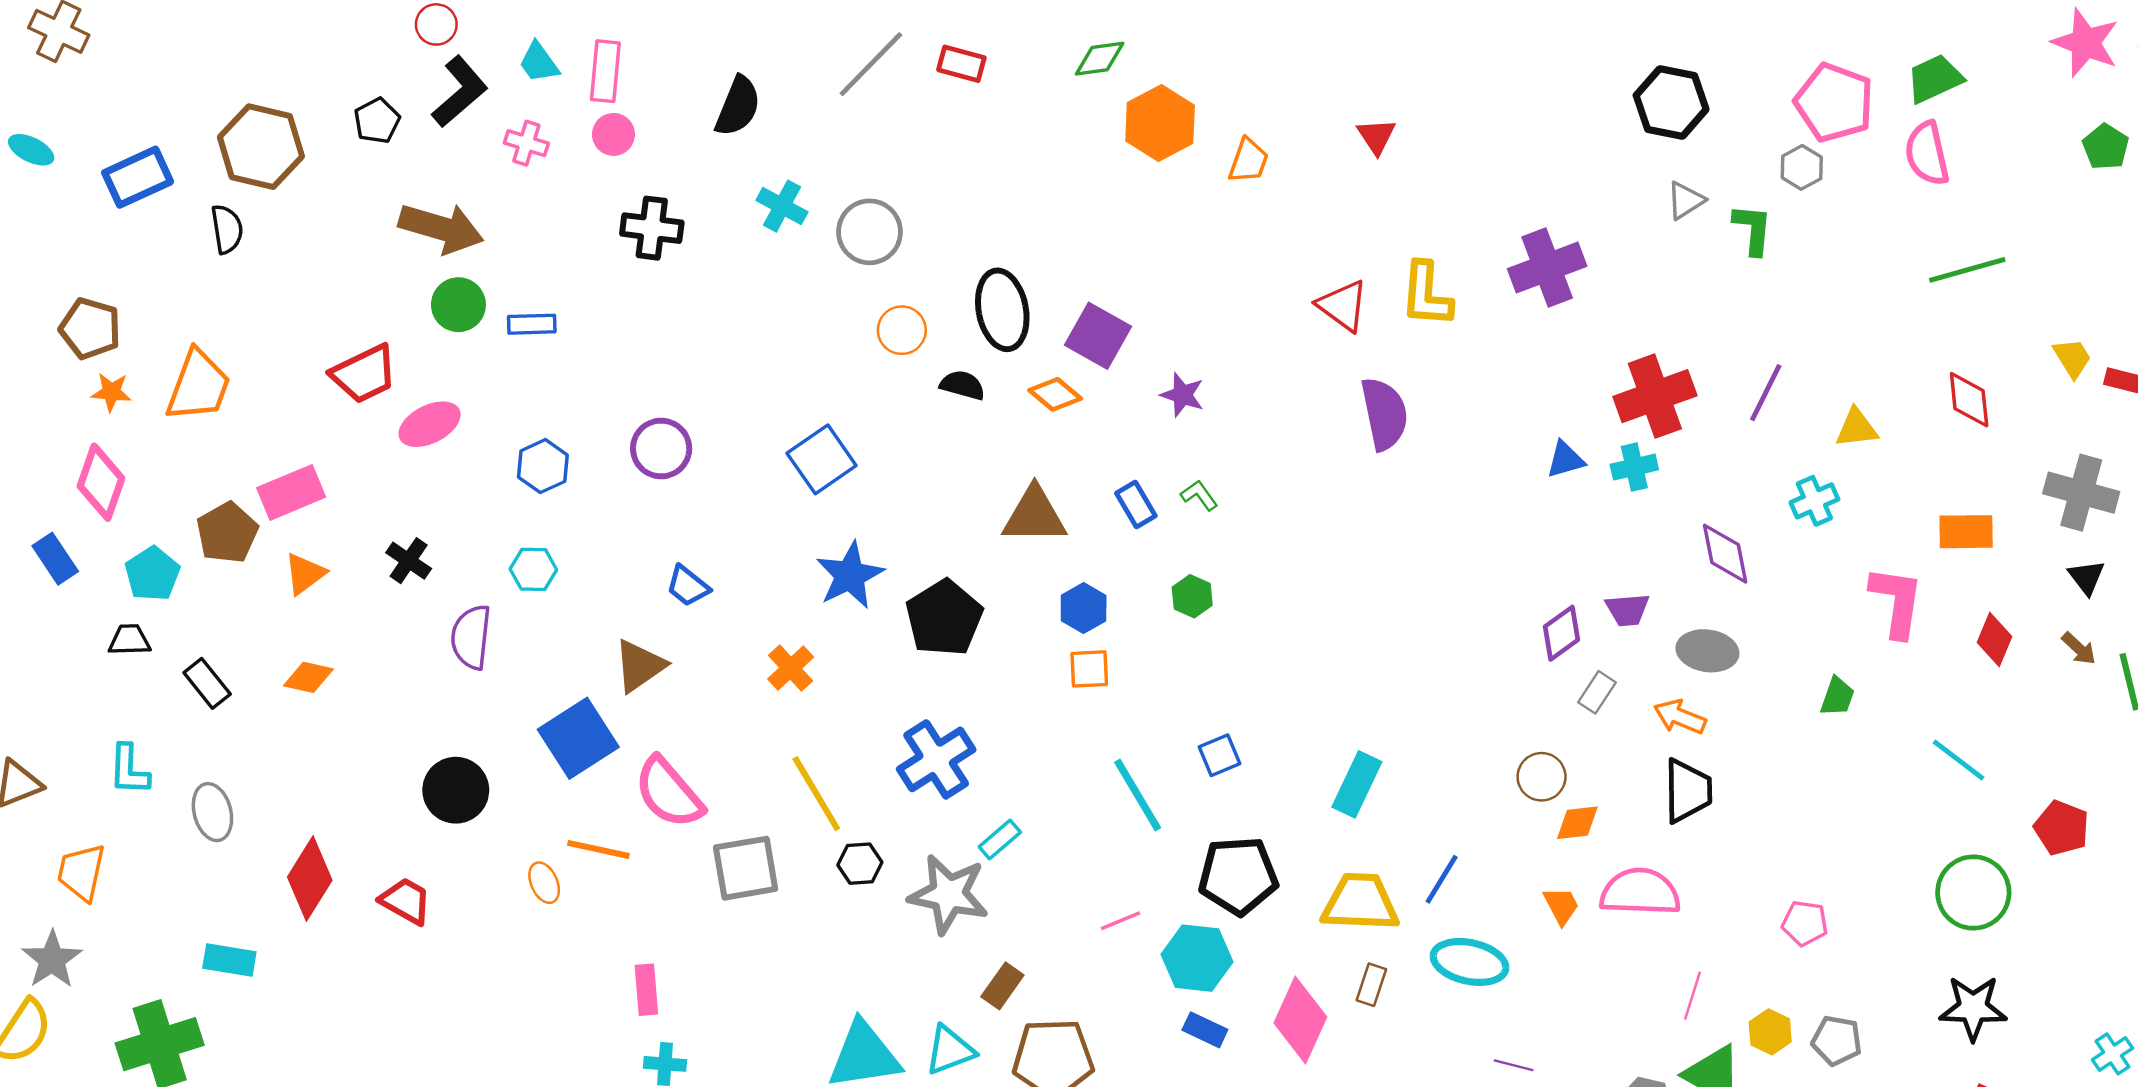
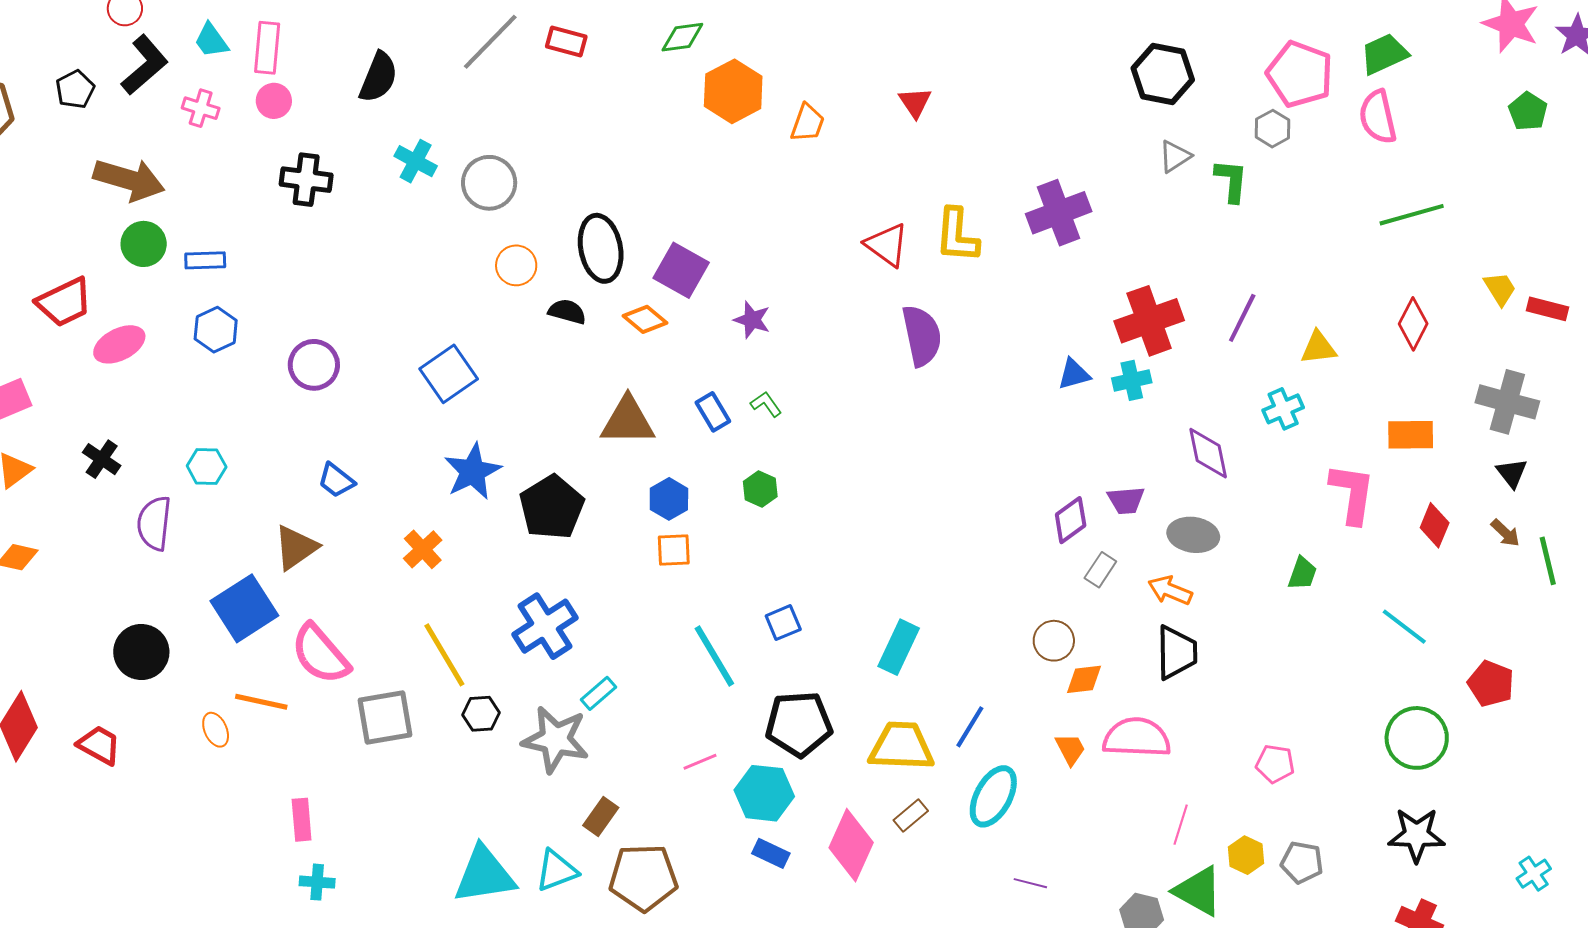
red diamond: (1969, 400) -> (1413, 324), turned 33
blue hexagon: (543, 466) -> (216, 330), moved
cyan ellipse: (1469, 962) -> (993, 796), turned -74
brown rectangle: (1371, 985) -> (911, 816), turned 32

